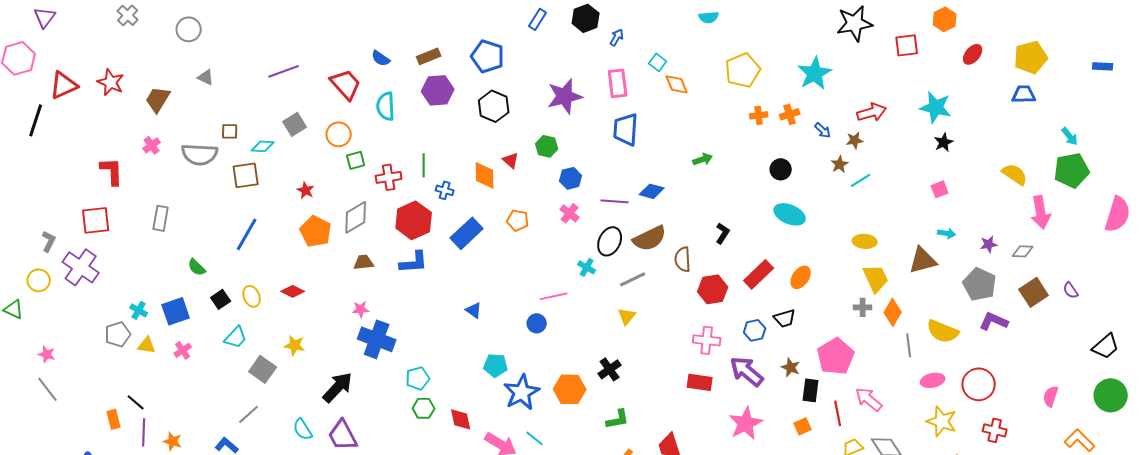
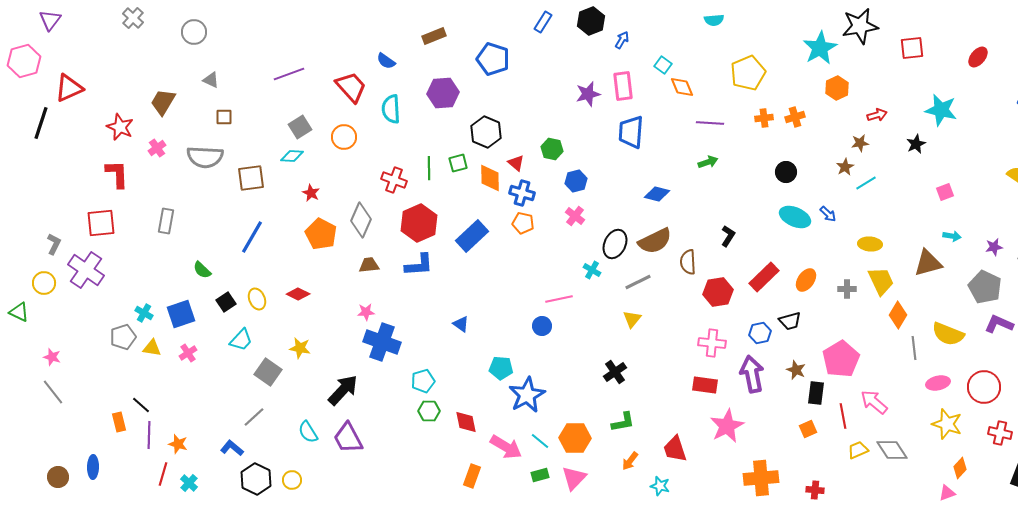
orange hexagon: (945, 19) -> (837, 88), moved
brown rectangle: (429, 56) -> (434, 36), moved
cyan star: (815, 73) -> (820, 48), moved
red star: (111, 82) -> (120, 127), moved
purple star: (565, 96) -> (588, 94), moved, size x0.7
black hexagon: (494, 106) -> (486, 132), moved
red arrow: (872, 112) -> (877, 115), size x0.7
blue arrow: (823, 130) -> (828, 214), moved
brown square: (230, 131) -> (224, 117), moved
black star: (944, 142) -> (916, 144), moved
cyan diamond: (263, 146) -> (292, 156), moved
green square: (356, 160) -> (458, 163), moved
red cross: (389, 177) -> (394, 180), turned 30
blue cross: (445, 190) -> (522, 193), moved, size x1.4
purple line: (615, 201) -> (710, 123), moved
gray diamond: (356, 217) -> (361, 220), turned -36
gray cross: (863, 307) -> (847, 289), moved
blue triangle: (474, 310) -> (461, 324), moved
purple arrow: (747, 371) -> (752, 374), turned 39
orange hexagon: (570, 389) -> (575, 438), moved
pink star: (746, 423) -> (727, 426), moved

